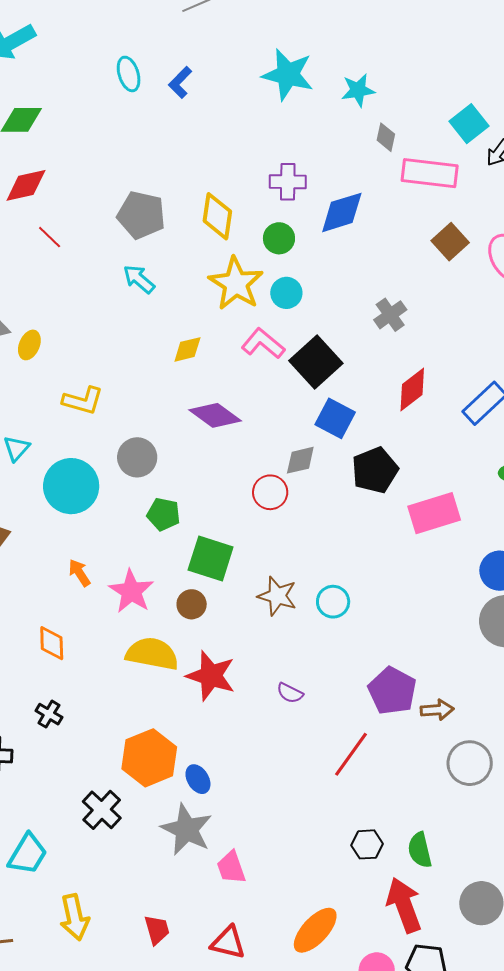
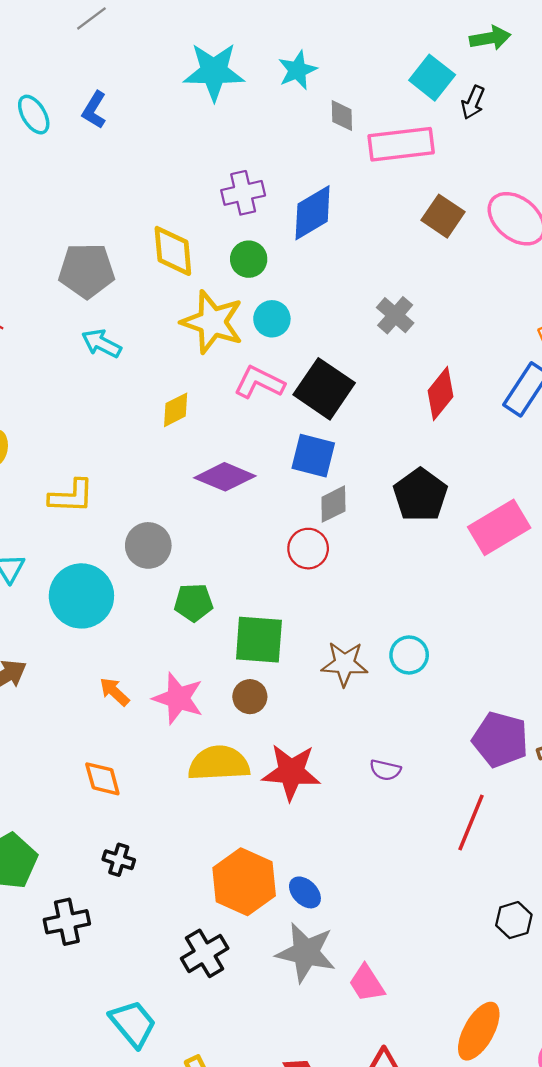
blue square: (335, 418) -> (313, 456), moved
black cross: (102, 810) -> (205, 953), turned 30
cyan trapezoid: (28, 854) -> (133, 1024), turned -57

